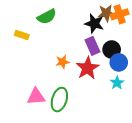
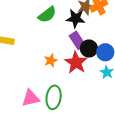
green semicircle: (47, 17) -> (47, 15), moved
black circle: (112, 50) -> (89, 49), moved

